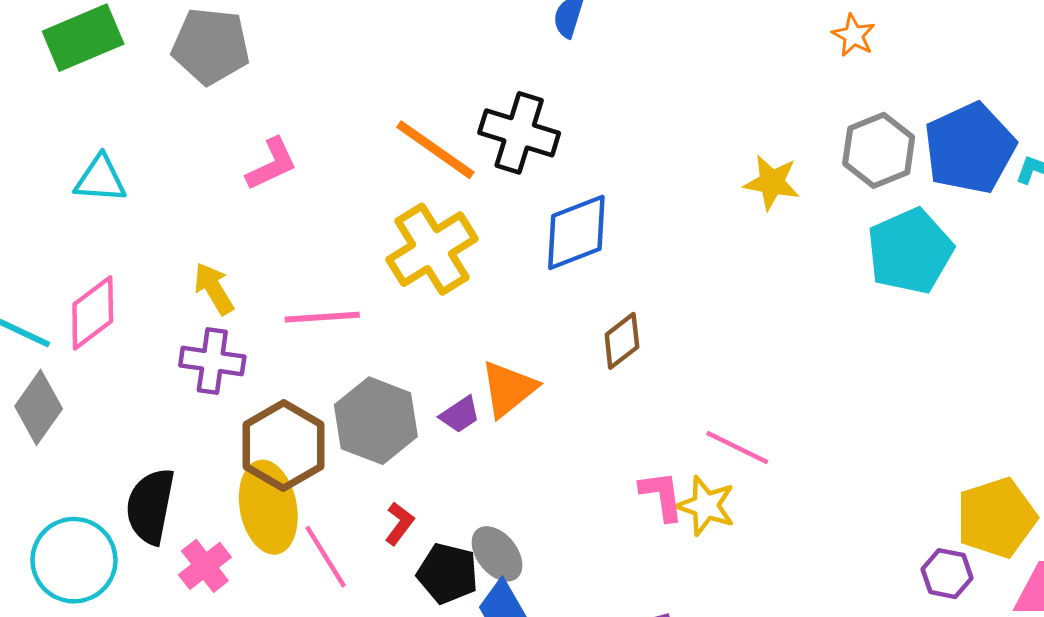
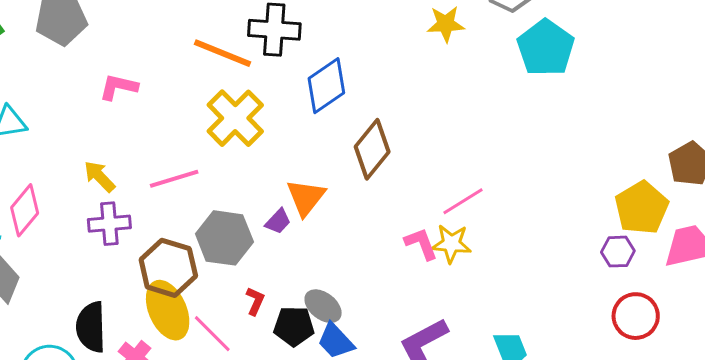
pink L-shape: (272, 164) -> (118, 87), turned -129
brown diamond: (622, 341) -> (372, 149), size x1.5
pink line: (737, 448) -> (463, 201), turned -45

